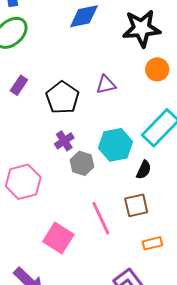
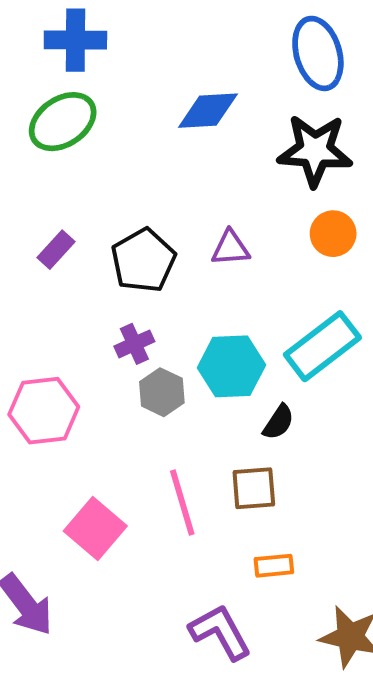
purple rectangle: (19, 85) -> (56, 250), moved

